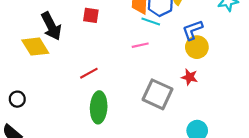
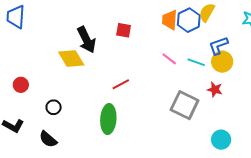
cyan line: (151, 22) -> (196, 62), moved
pink line: (140, 45) -> (169, 59), turned 49
green ellipse: (99, 107) -> (108, 119), moved

